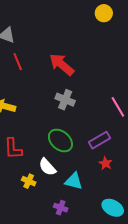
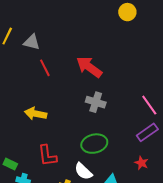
green ellipse: (60, 140) -> (94, 144), turned -50
purple rectangle: (99, 140) -> (147, 132), moved

